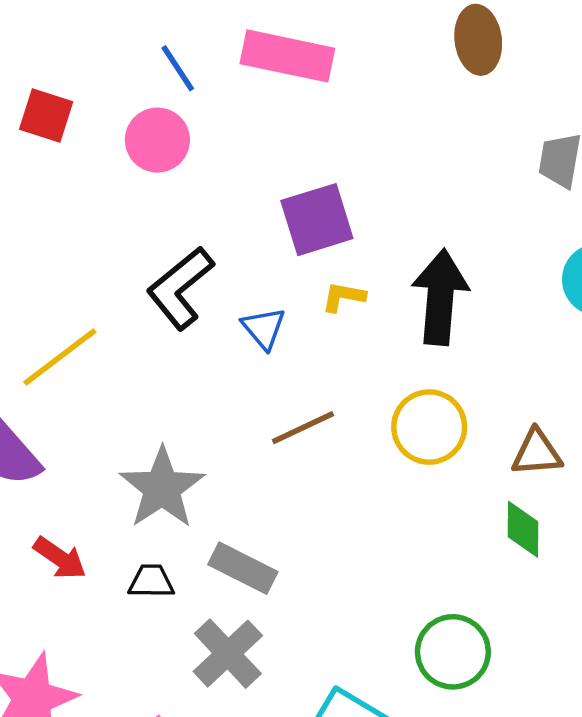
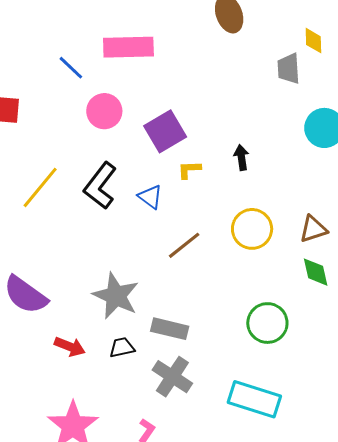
pink circle: (157, 140) -> (104, 111), moved
black arrow: (440, 297) -> (241, 158), size x0.5
yellow line: (60, 357) -> (40, 187), moved
green circle: (453, 652) -> (267, 323), moved

